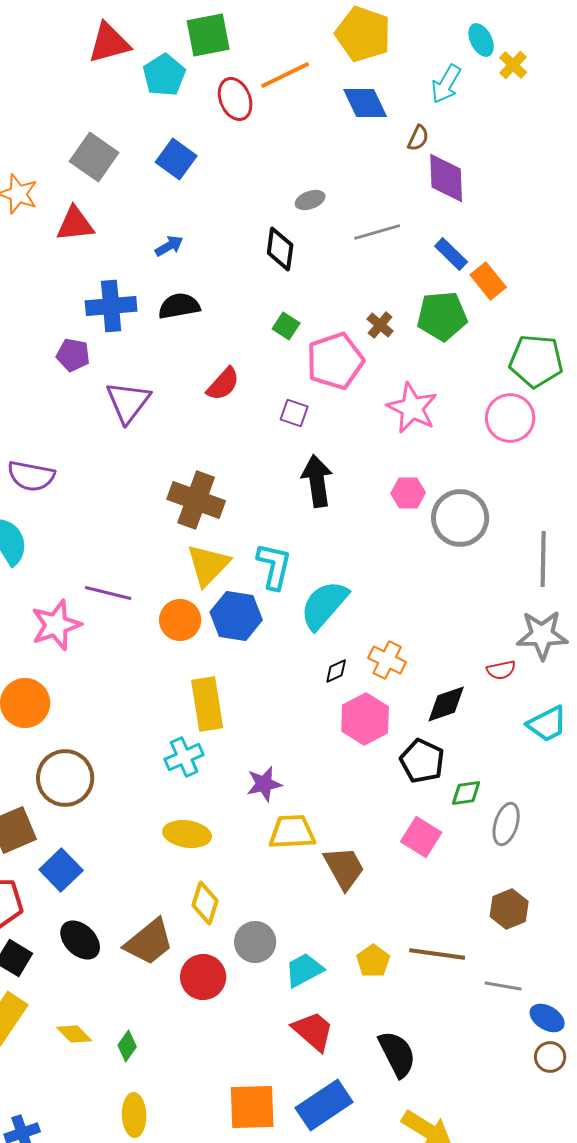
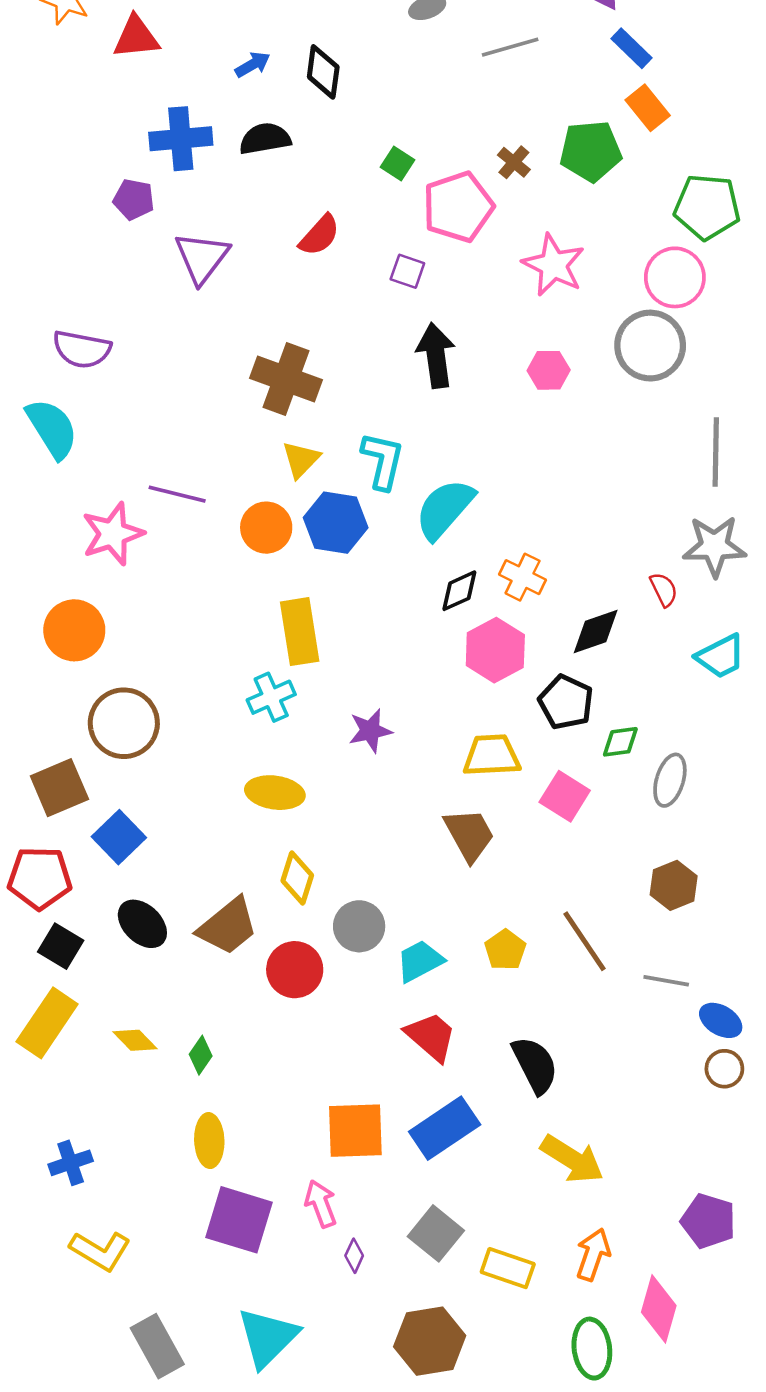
black diamond: (280, 249) -> (323, 72), moved
blue rectangle: (451, 254) -> (632, 48), moved
gray circle: (460, 518) -> (650, 346), moved
yellow triangle: (208, 565) -> (301, 459), size x0.7
red semicircle: (501, 670) -> (664, 589), turned -104
black diamond: (336, 671) -> (459, 591), size x1.4
yellow trapezoid: (292, 832) -> (492, 755), moved
brown line: (437, 954) -> (584, 941), turned 48

